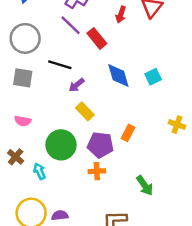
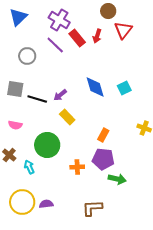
gray circle: (25, 38) -> (27, 56), moved, size x0.7
red rectangle: (97, 38) -> (77, 38), moved
black line: (60, 65) -> (37, 99), moved
purple pentagon: (100, 145) -> (103, 159), moved
green arrow: (145, 186) -> (117, 179), turned -42

